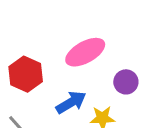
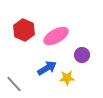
red hexagon: (26, 74) -> (24, 30), moved

